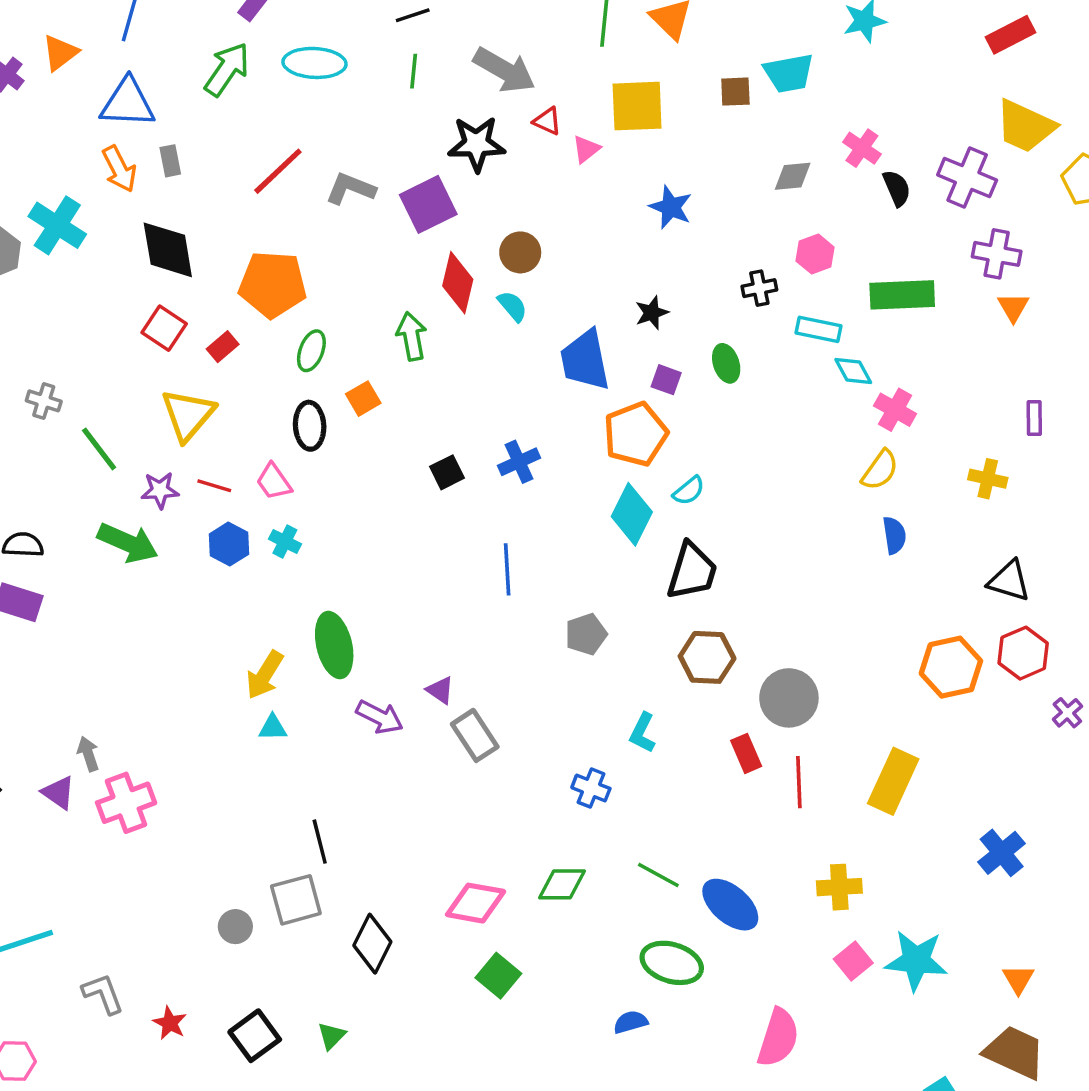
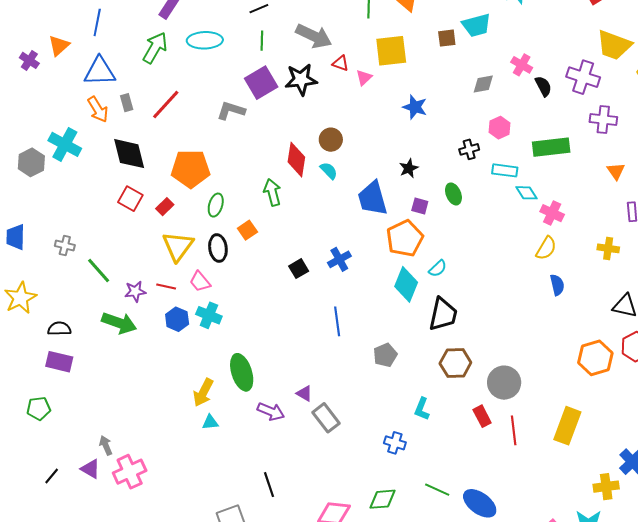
red line: (278, 171) -> (166, 104), moved
purple square: (428, 204) -> (261, 83), moved
orange triangle: (1013, 307) -> (616, 171), moved
yellow triangle: (188, 415) -> (178, 246), moved
cyan cross: (285, 541) -> (209, 315), size x1.4
black line: (320, 842) -> (269, 485), moved
yellow cross: (839, 887) -> (606, 487), moved

